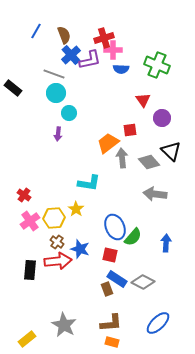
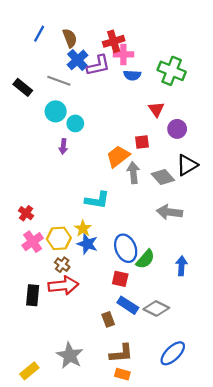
black rectangle: (13, 88) -> (23, 87), moved
cyan circle: (56, 93) -> (56, 111), moved
black triangle: (171, 151) -> (187, 165), turned 45
blue star: (80, 249) -> (87, 244), moved
brown rectangle: (107, 289) -> (108, 319), moved

